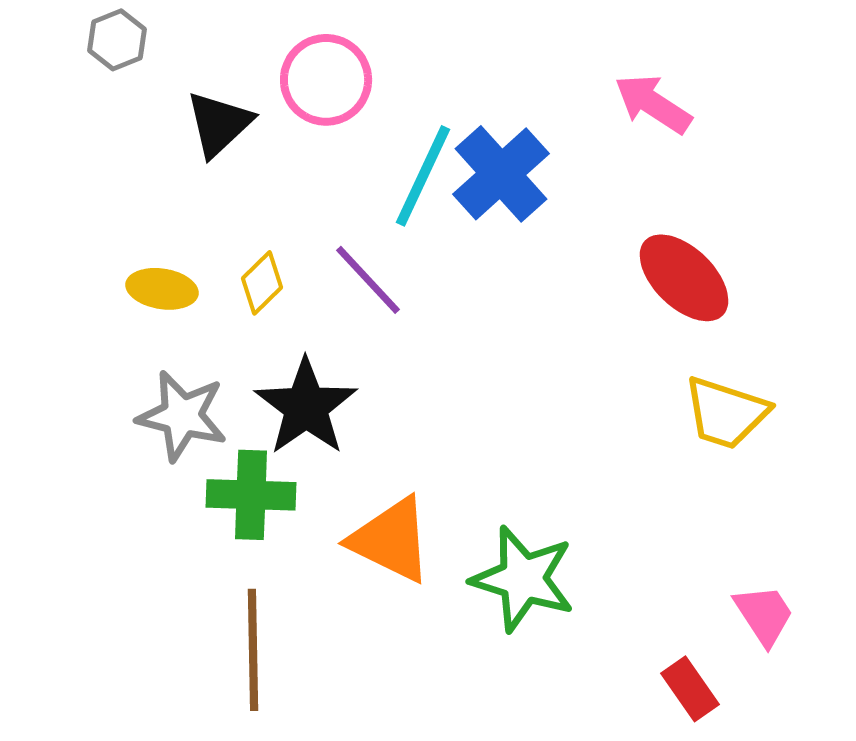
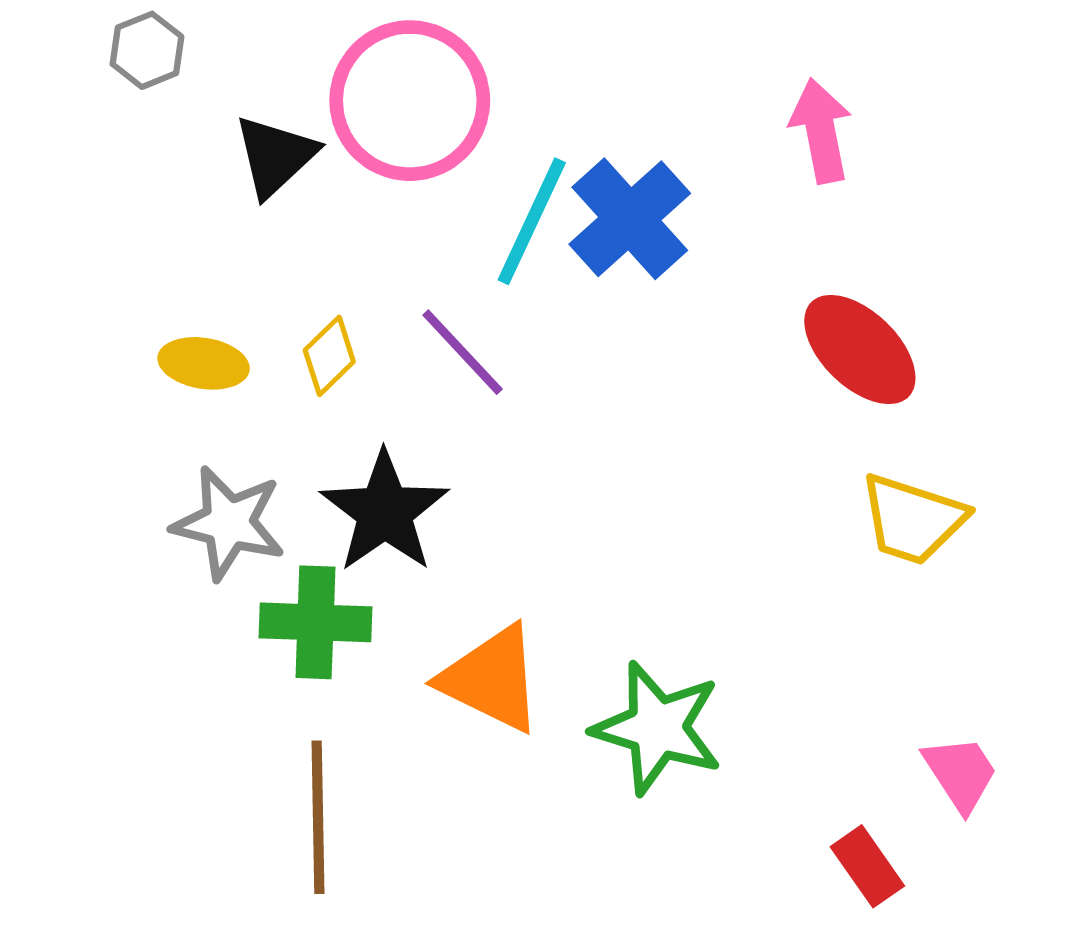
pink circle: (326, 80) -> (410, 101), size x1.4
pink arrow: (653, 104) -> (821, 131), turned 46

